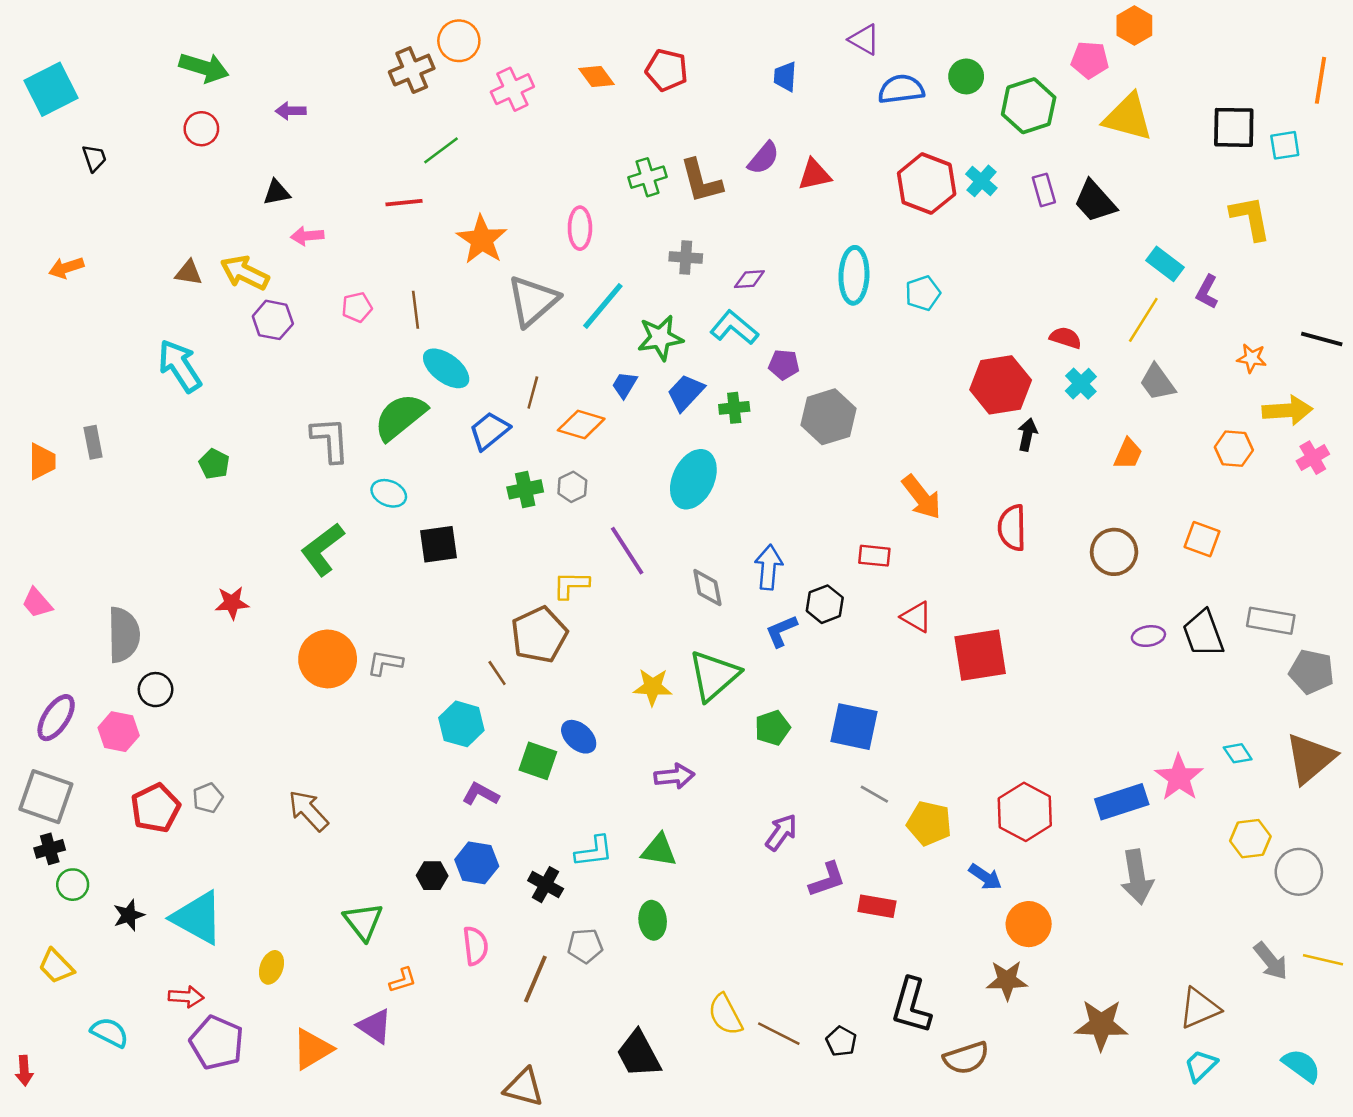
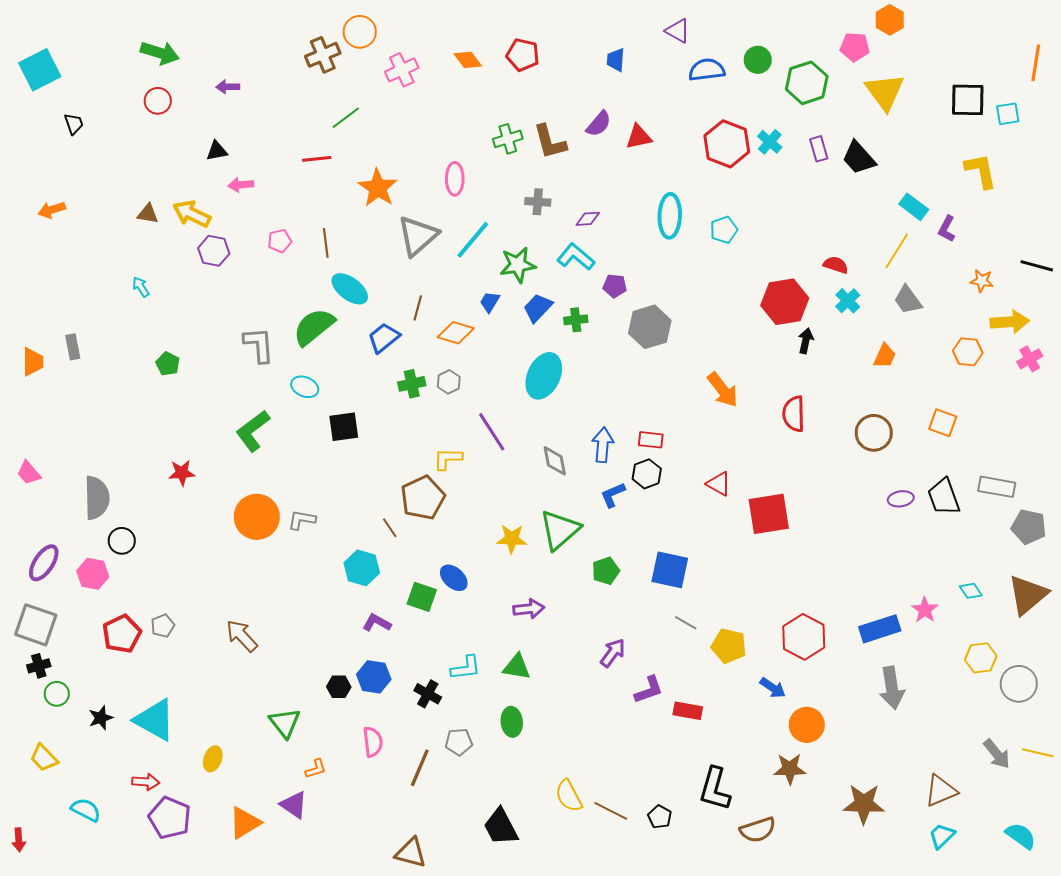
yellow triangle: (1128, 117) -> (885, 92), turned 39
cyan arrow: (180, 366) -> (141, 287), size x0.5
red rectangle: (874, 556) -> (651, 440), moved
pink star: (1179, 778) -> (925, 610), size x0.7

